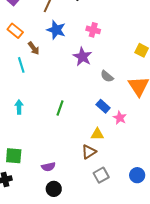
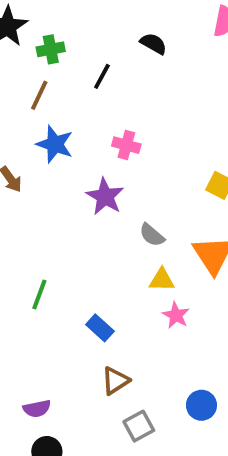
blue rectangle: (103, 106) -> (100, 328), moved
green line: (60, 108) -> (39, 295), moved
yellow triangle: (97, 134) -> (162, 280), moved
blue circle: (137, 175) -> (201, 405), moved

